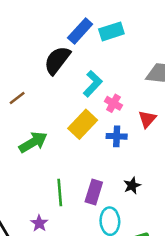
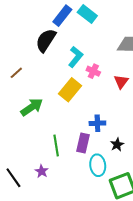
cyan rectangle: (111, 31) -> (87, 14), turned 60
blue cross: (117, 136) -> (97, 123), moved
black star: (132, 186) -> (117, 145), moved

